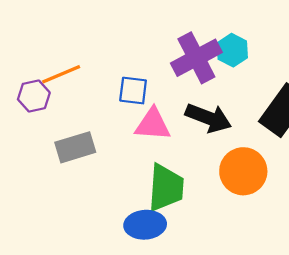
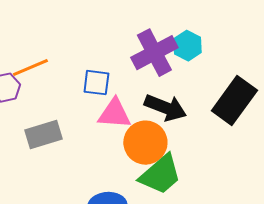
orange circle: (243, 171) -> (145, 143), moved
green trapezoid: (166, 188) -> (160, 175), moved, turned 45

